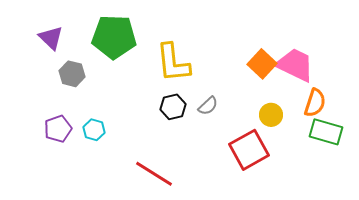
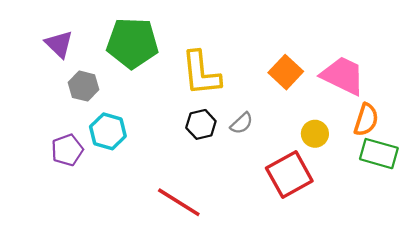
orange square: (262, 64) -> (286, 72), moved
cyan hexagon: (94, 130) -> (108, 131), moved, size x1.4

